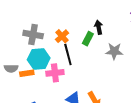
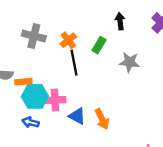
black arrow: (99, 27) -> (120, 21), moved
cyan hexagon: (39, 59) -> (35, 96), moved
pink cross: (55, 73) -> (55, 100), moved

